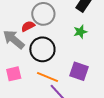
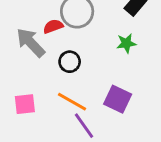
black circle: (42, 49) -> (70, 62), size x0.6
pink square: (14, 74) -> (25, 104), moved

